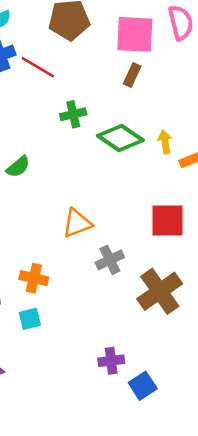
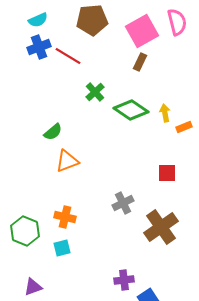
pink square: (135, 34) -> (142, 31), turned -32
green cross: (73, 114) -> (95, 92), turned -30
red square: (168, 221) -> (167, 173), size x0.7
orange triangle: (77, 223) -> (67, 161), moved

